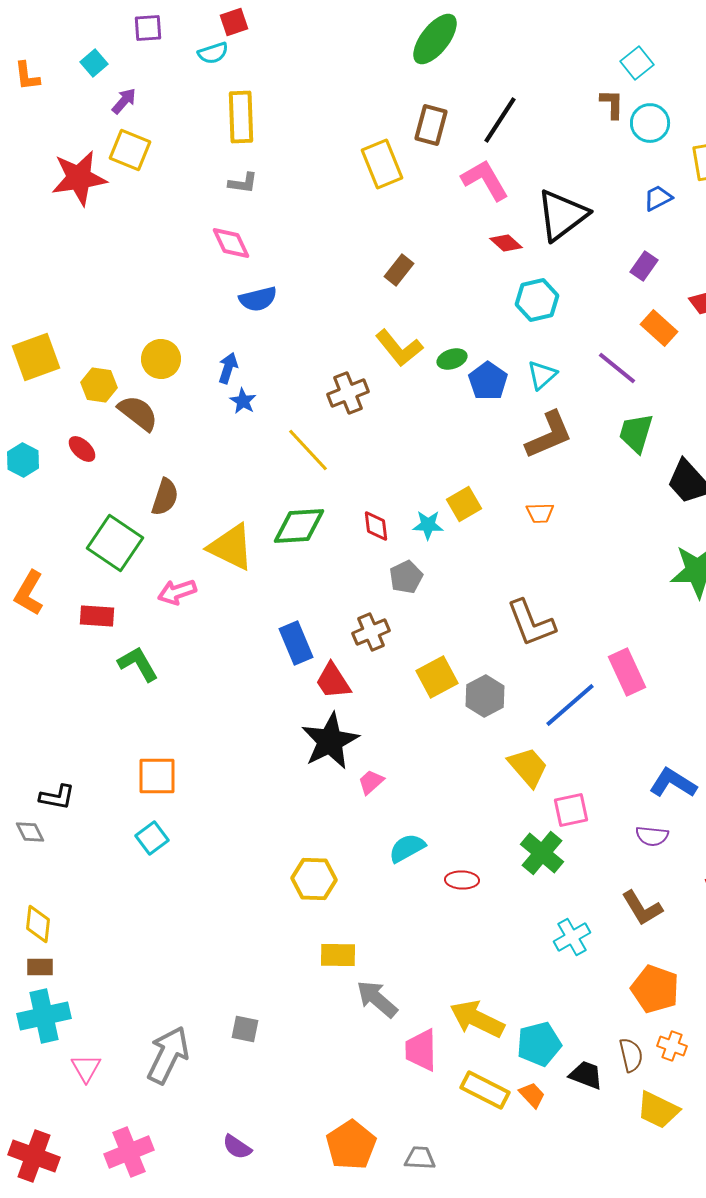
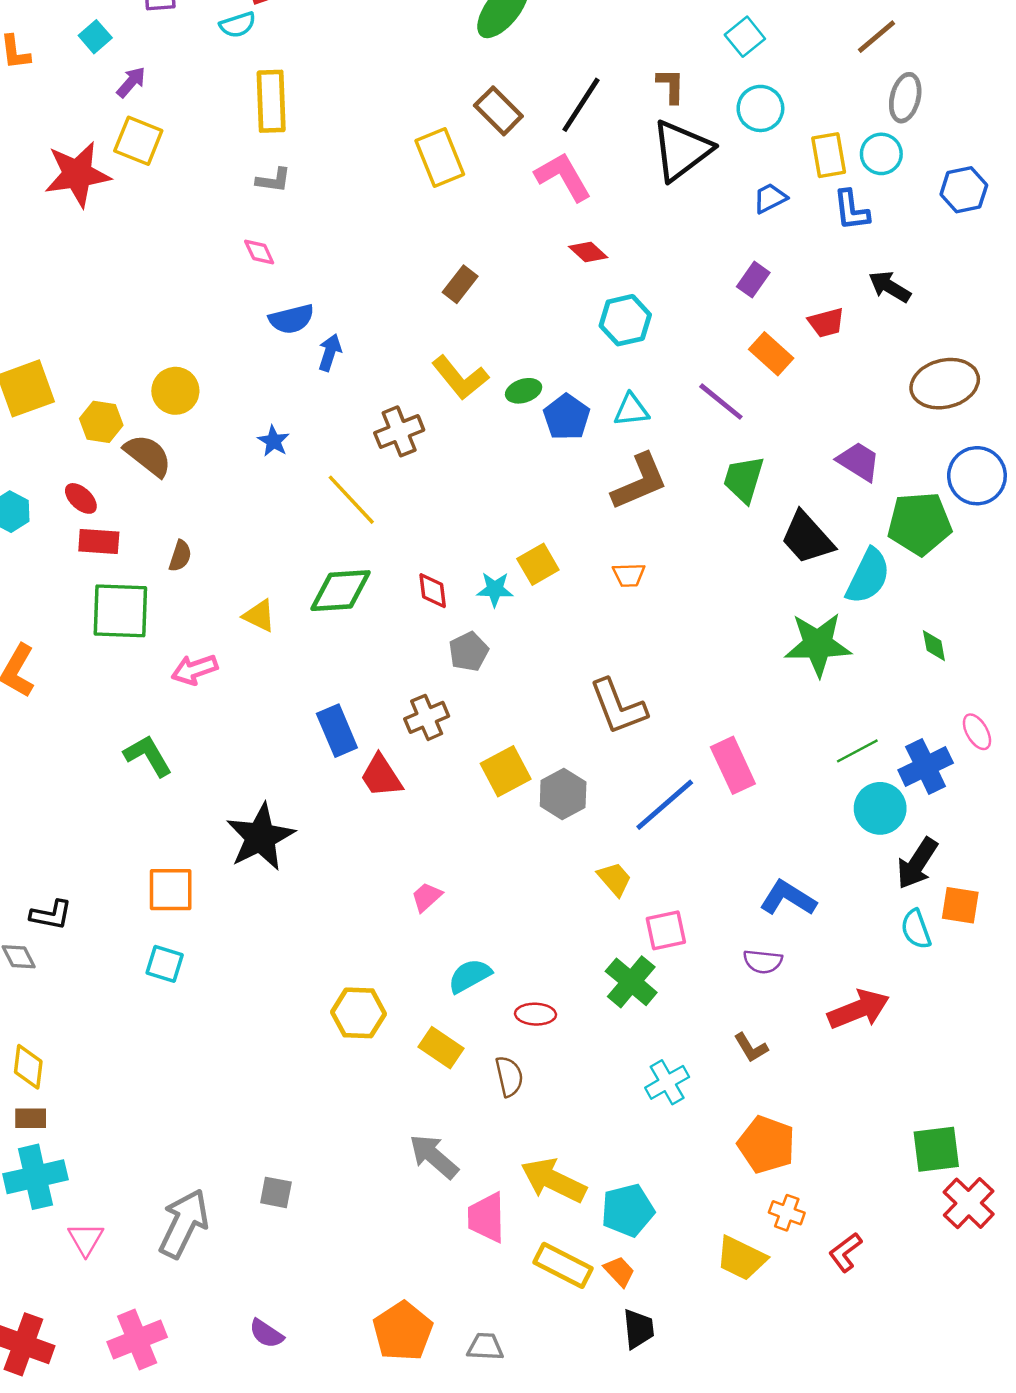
brown L-shape: (612, 104) -> (671, 86), moved
brown rectangle: (431, 125) -> (498, 111), turned -60
black triangle: (562, 215) -> (681, 150), moved
pink diamond: (231, 243) -> (259, 252), size x0.7
blue arrow: (228, 368) -> (330, 353), moved
cyan triangle: (542, 375) -> (631, 410), turned 36
brown semicircle: (165, 497) -> (180, 556), size x0.7
green square: (115, 543) -> (120, 611), turned -32
yellow triangle: (231, 547) -> (259, 616), size x0.6
red rectangle: (97, 616) -> (99, 542), moved
black star: (330, 741) -> (260, 837), moved
yellow trapezoid: (528, 767) -> (614, 879), size x0.7
cyan square: (152, 838) -> (165, 964), turned -36
brown L-shape: (642, 908) -> (751, 1048), size x0.7
yellow rectangle: (338, 955) -> (441, 1048), moved, turned 33
brown semicircle: (631, 1055) -> (509, 1076), moved
black trapezoid: (586, 1075) -> (638, 1329), moved, turned 63
yellow trapezoid: (658, 1110) -> (741, 1258), moved

